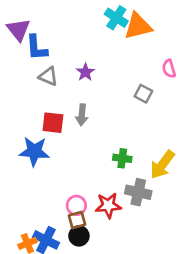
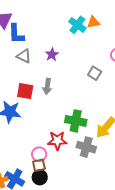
cyan cross: (116, 18) -> (77, 25), moved
orange triangle: (138, 26) -> (93, 22), size x0.6
green cross: (122, 158) -> (76, 121), size x1.5
red star: (108, 205) -> (57, 141), moved

